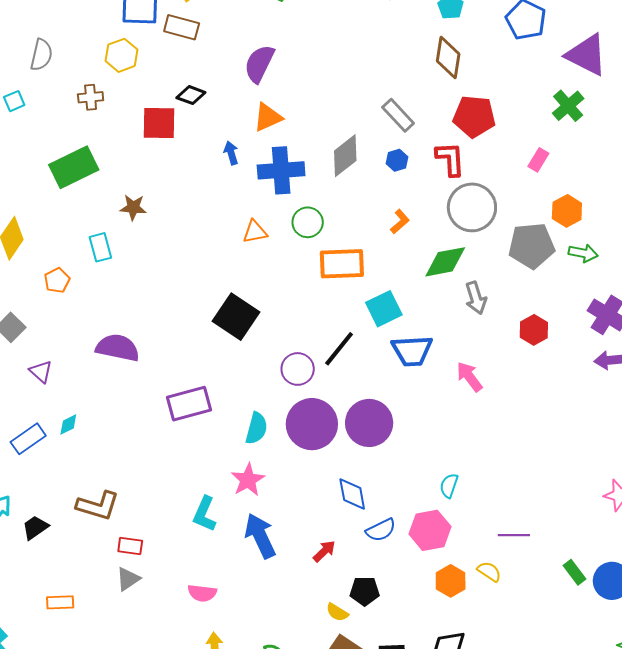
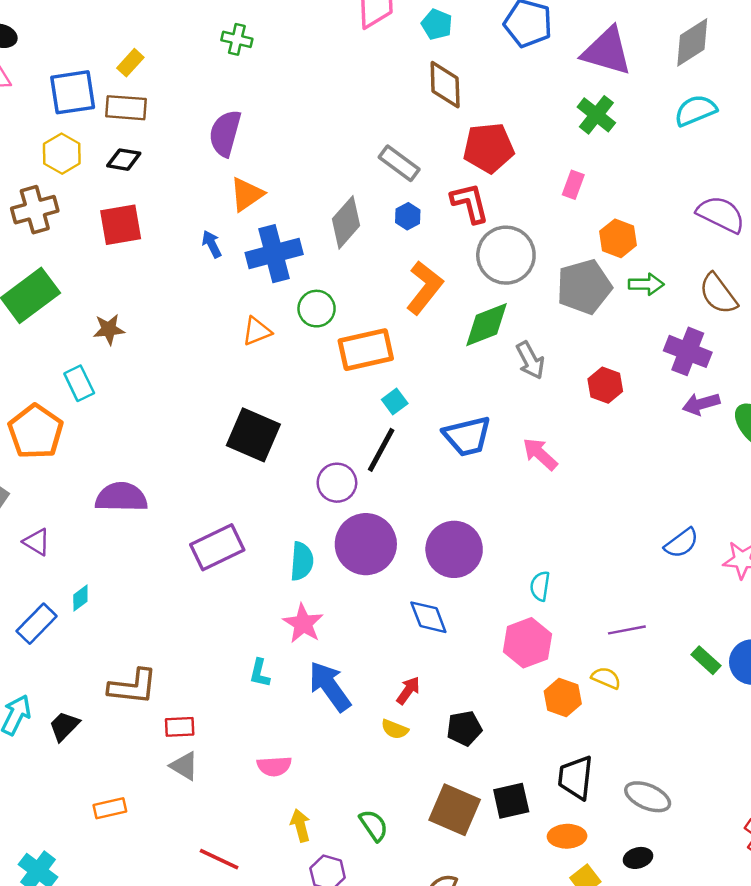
black diamond: (191, 95) -> (124, 160), moved
brown cross: (91, 97) -> (35, 210), size x1.5
orange L-shape: (400, 222) -> (425, 288), size x1.8
orange pentagon: (57, 280) -> (36, 432), size x1.8
cyan square: (384, 309) -> (395, 401), moved, size x0.6
purple circle: (369, 423) -> (454, 549), moved
cyan L-shape: (205, 514) -> (260, 673), size x0.7
blue semicircle: (381, 530) -> (681, 543), moved
gray triangle: (128, 579) -> (184, 766), turned -44
yellow semicircle: (337, 612) -> (395, 729), moved

